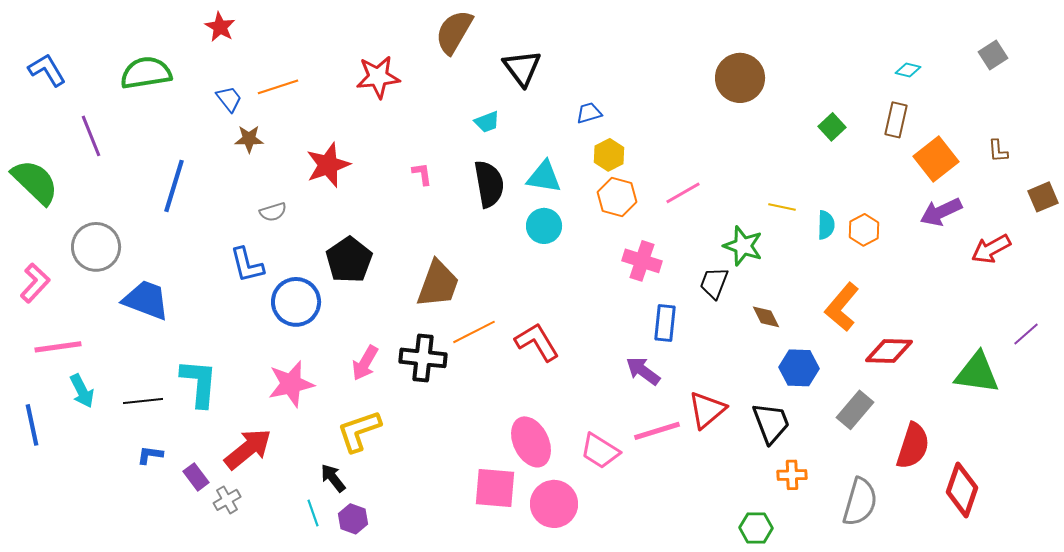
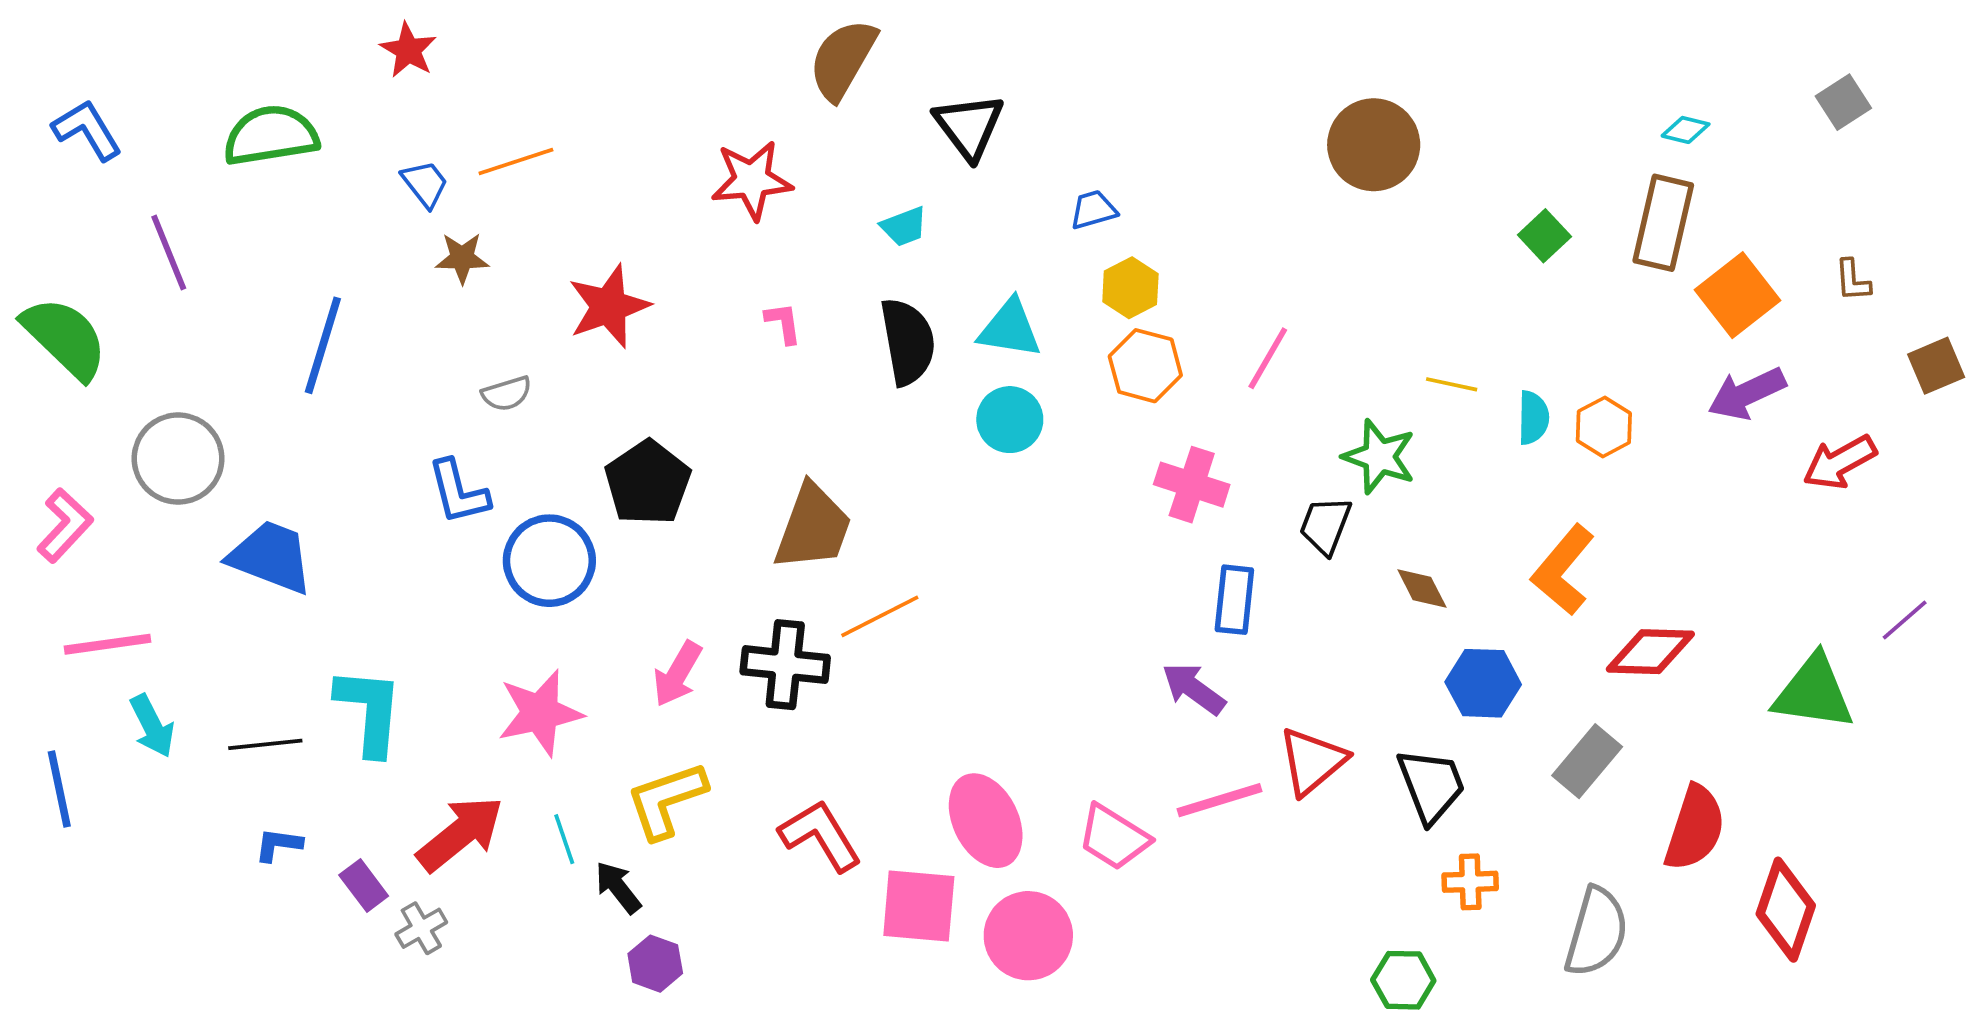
red star: (378, 77) -> (752, 180), moved
brown rectangle: (896, 120) -> (1663, 223), size x1.4
pink line: (683, 193) -> (1268, 358), turned -30
red L-shape: (537, 342) -> (820, 835), moved
cyan line: (313, 513) -> (564, 839), moved

